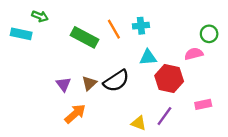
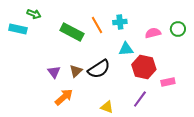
pink semicircle: (194, 54) -> (153, 33), moved
pink rectangle: (203, 104) -> (168, 82), moved
yellow triangle: (139, 123) -> (107, 107), moved

